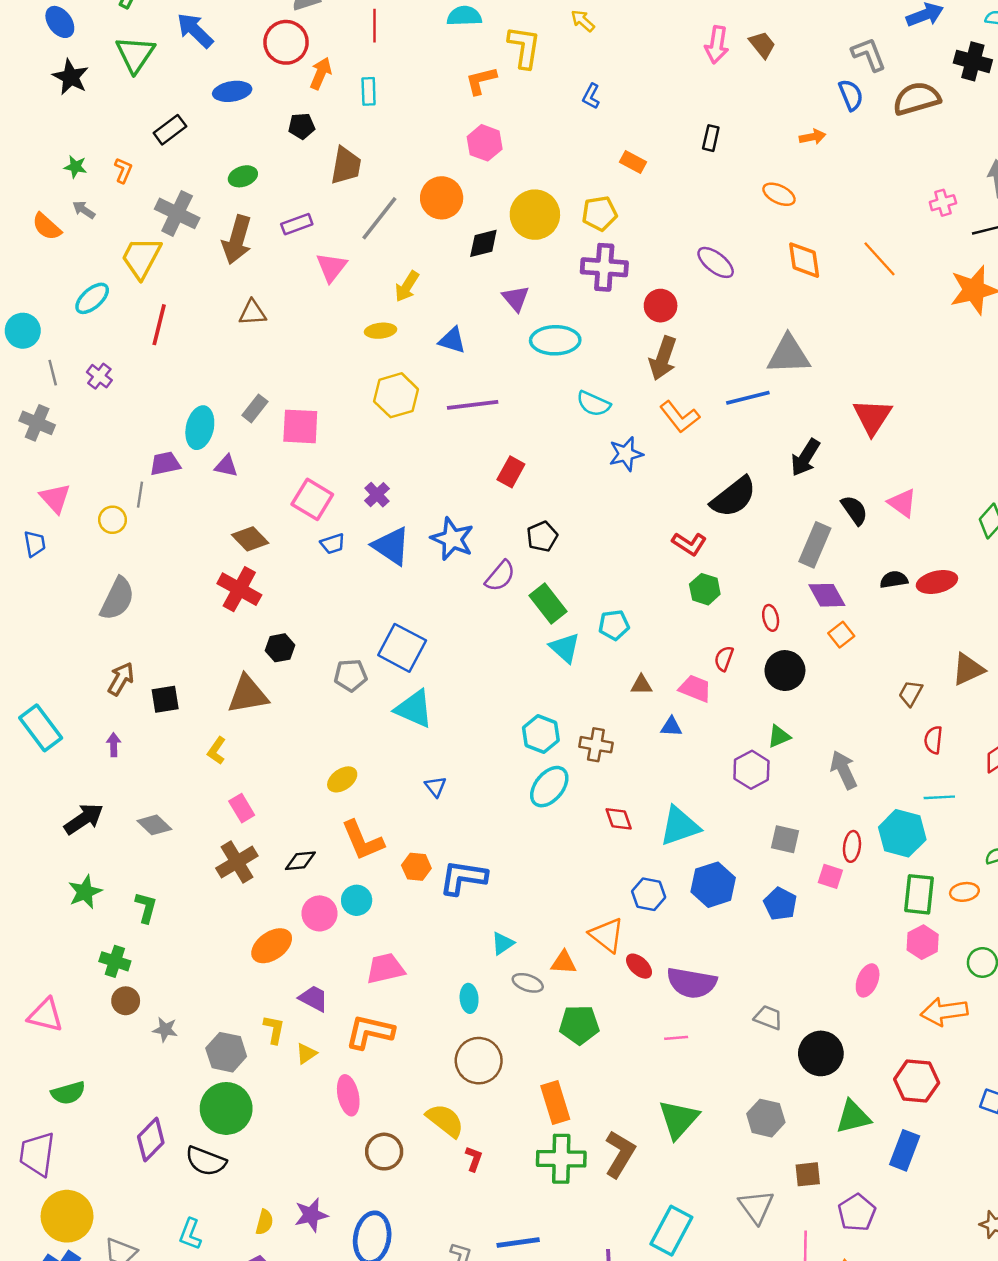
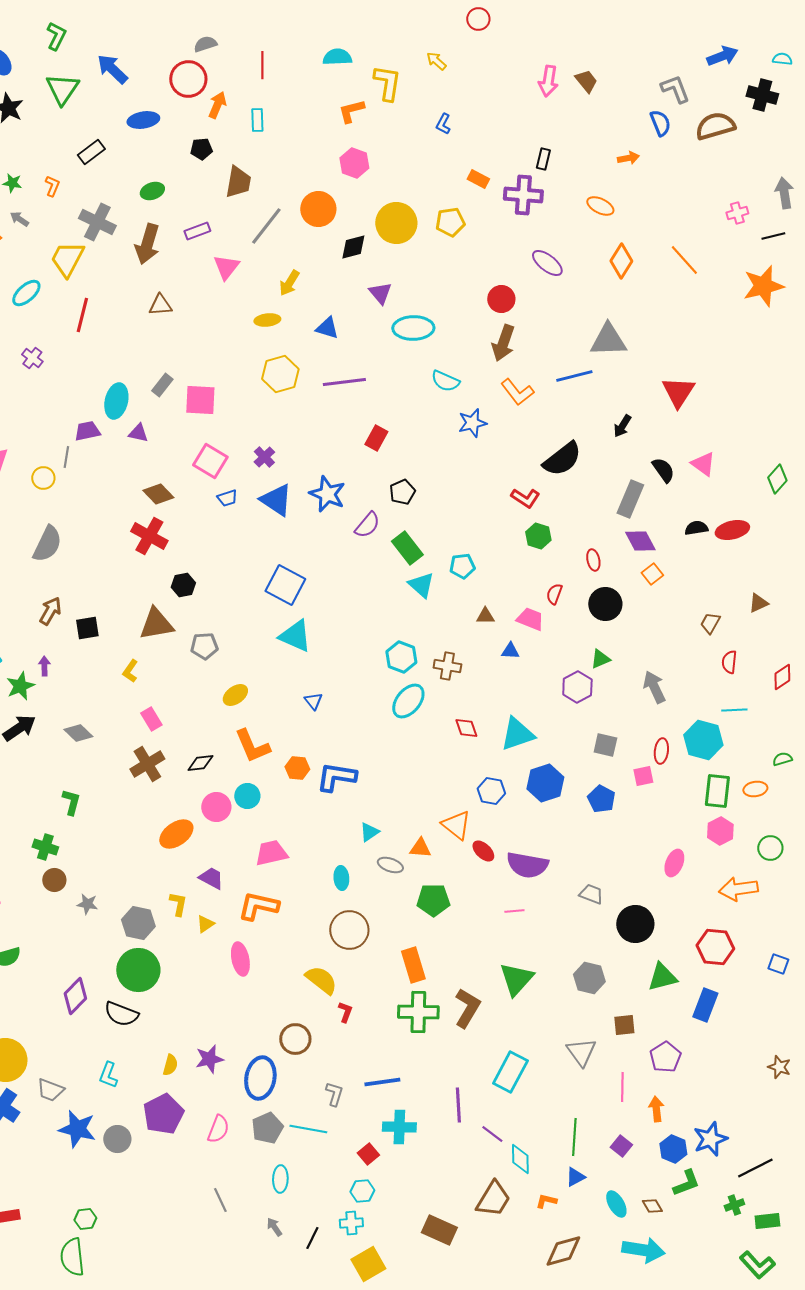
orange diamond: (804, 260) -> (621, 261), turned 40
purple cross: (604, 267) -> (523, 195), moved
black arrow: (805, 458) -> (622, 426), size x0.7
brown triangle: (968, 669) -> (758, 603), size x0.7
gray pentagon: (351, 675) -> (204, 646), moved
pink square: (830, 876) -> (643, 776), turned -30
green star: (85, 892) -> (20, 686), moved
brown circle: (384, 1152) -> (295, 1039), moved

